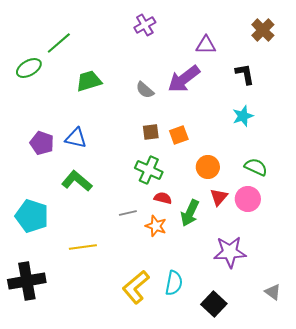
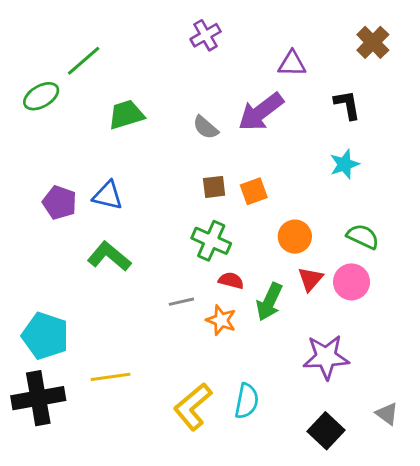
cyan pentagon: (32, 216) -> (45, 336), moved
yellow line: (83, 247) -> (111, 377), moved
black square: (214, 304) -> (326, 431), moved

